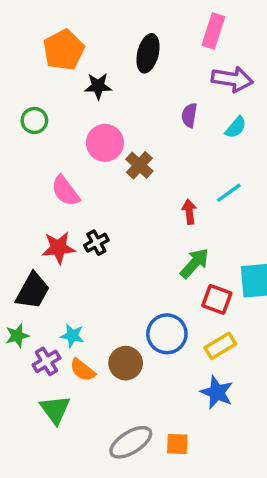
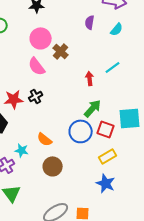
pink semicircle: (65, 191) -> (37, 66), moved
blue circle: (167, 334) -> (81, 131), moved
orange semicircle: (83, 370) -> (45, 139), moved

